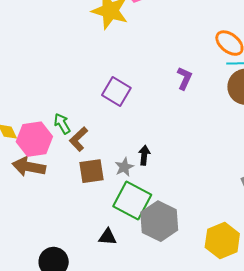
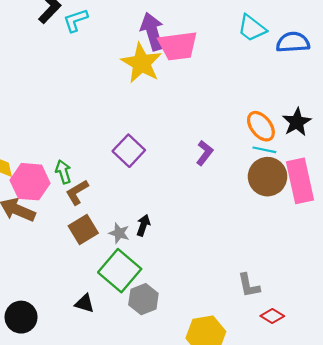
gray star: (124, 167) -> (119, 233), turned 30
brown square: (91, 171) -> (83, 229), turned -36
gray hexagon: (159, 221) -> (143, 299), size x0.7

